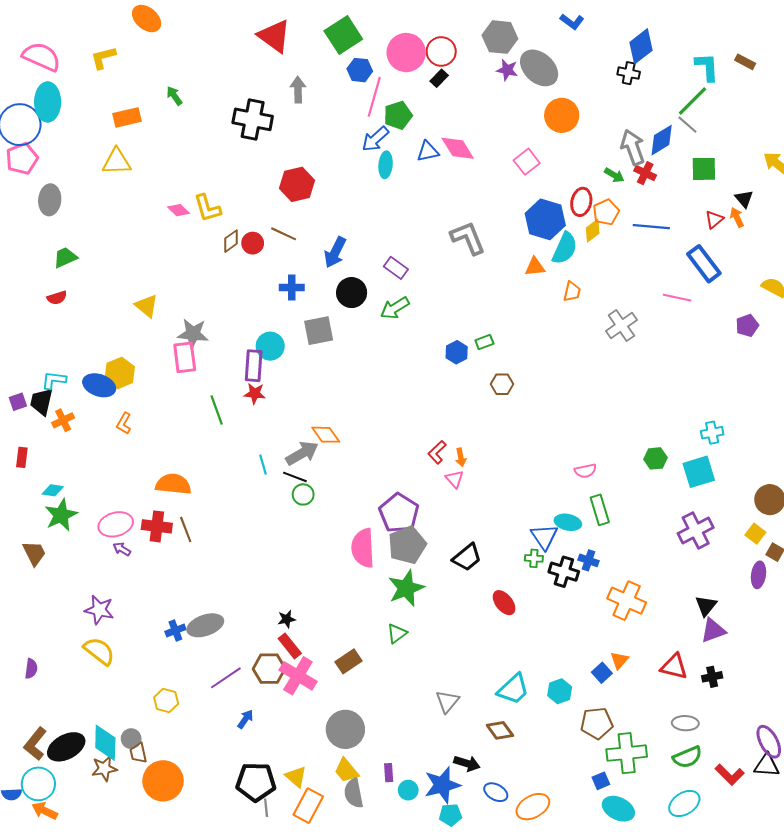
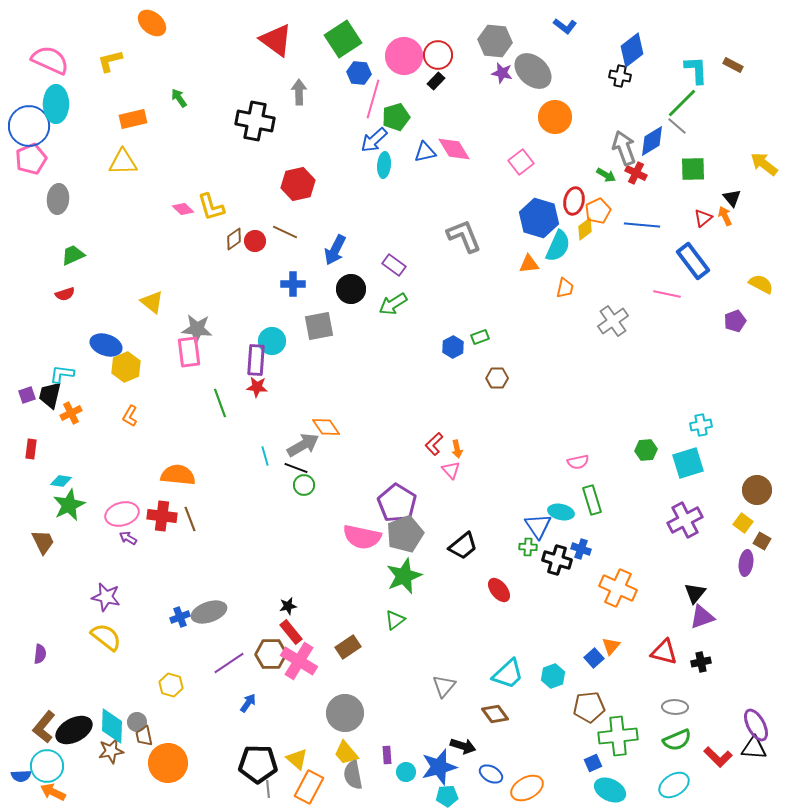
blue ellipse: (99, 385) -> (106, 345), moved
pink semicircle: (363, 548) -> (362, 537), turned -75

